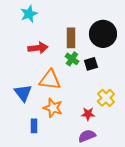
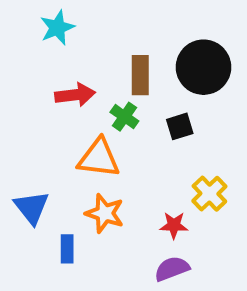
green cross: (72, 59) -> (124, 117), moved
blue triangle: (23, 93) -> (32, 207), moved

